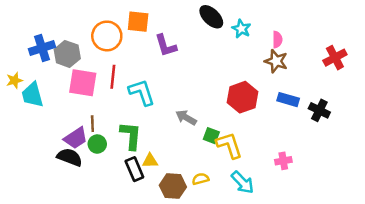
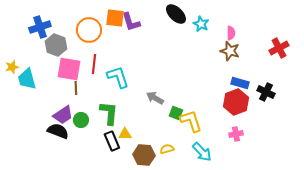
purple L-shape: (166, 46) -> (131, 22), moved
blue cross: (42, 48) -> (40, 27), moved
red hexagon: (243, 97) -> (236, 102), moved
brown line: (92, 124) -> (76, 88), moved

